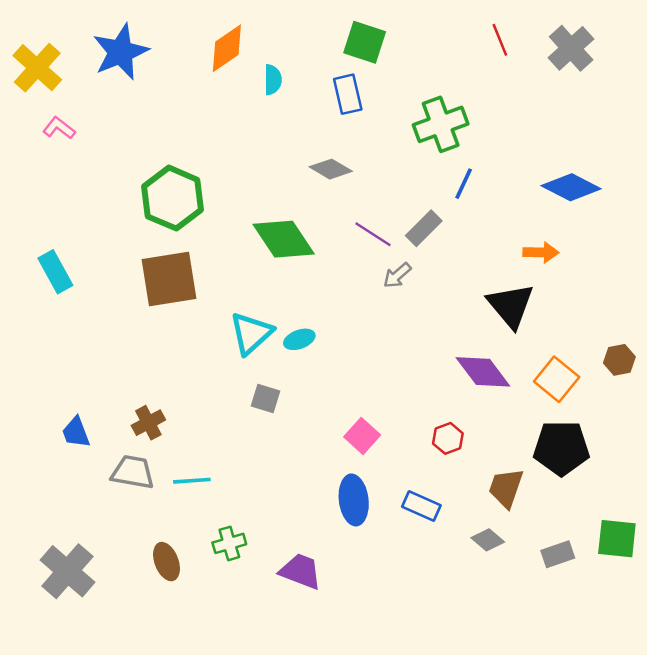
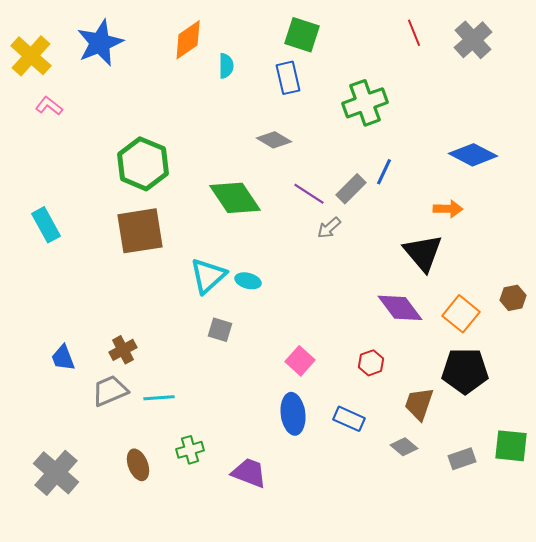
blue line: (464, 184) -> (384, 172), moved
cyan ellipse: (299, 339) -> (248, 281), turned 35
gray trapezoid: (133, 472) -> (110, 391), turned -33

